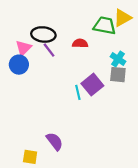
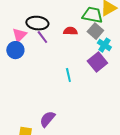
gray square: (118, 75) -> (95, 31), moved, turned 35
purple square: (92, 85) -> (97, 62), moved
purple semicircle: (55, 141) -> (47, 119), turned -102

